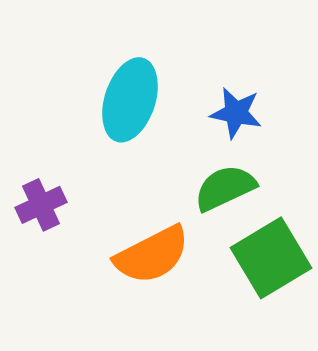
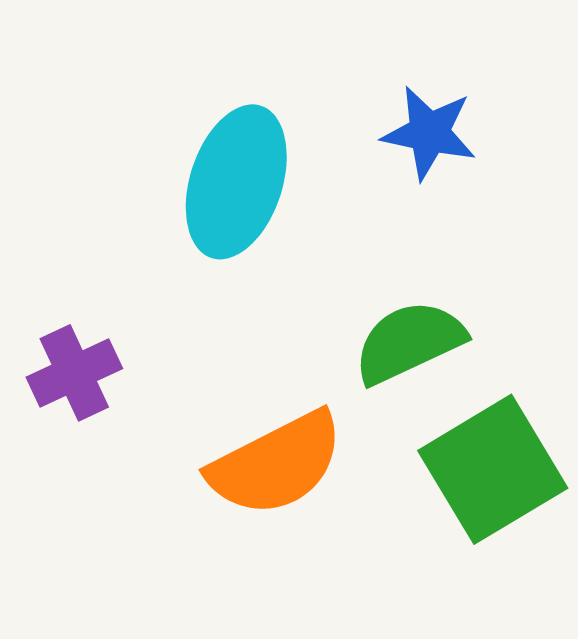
blue star: (236, 113) -> (429, 133), moved

